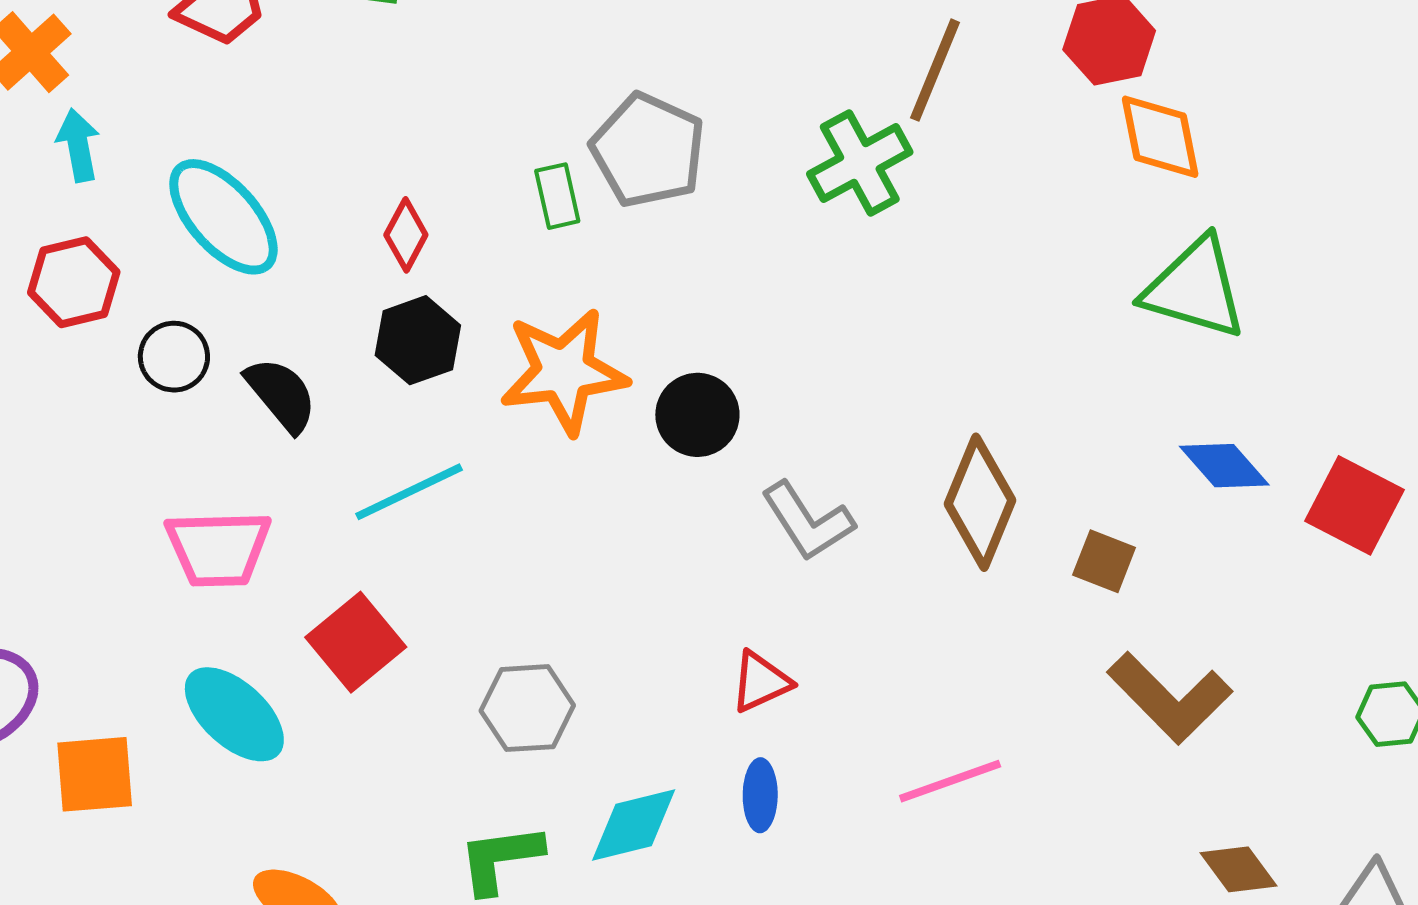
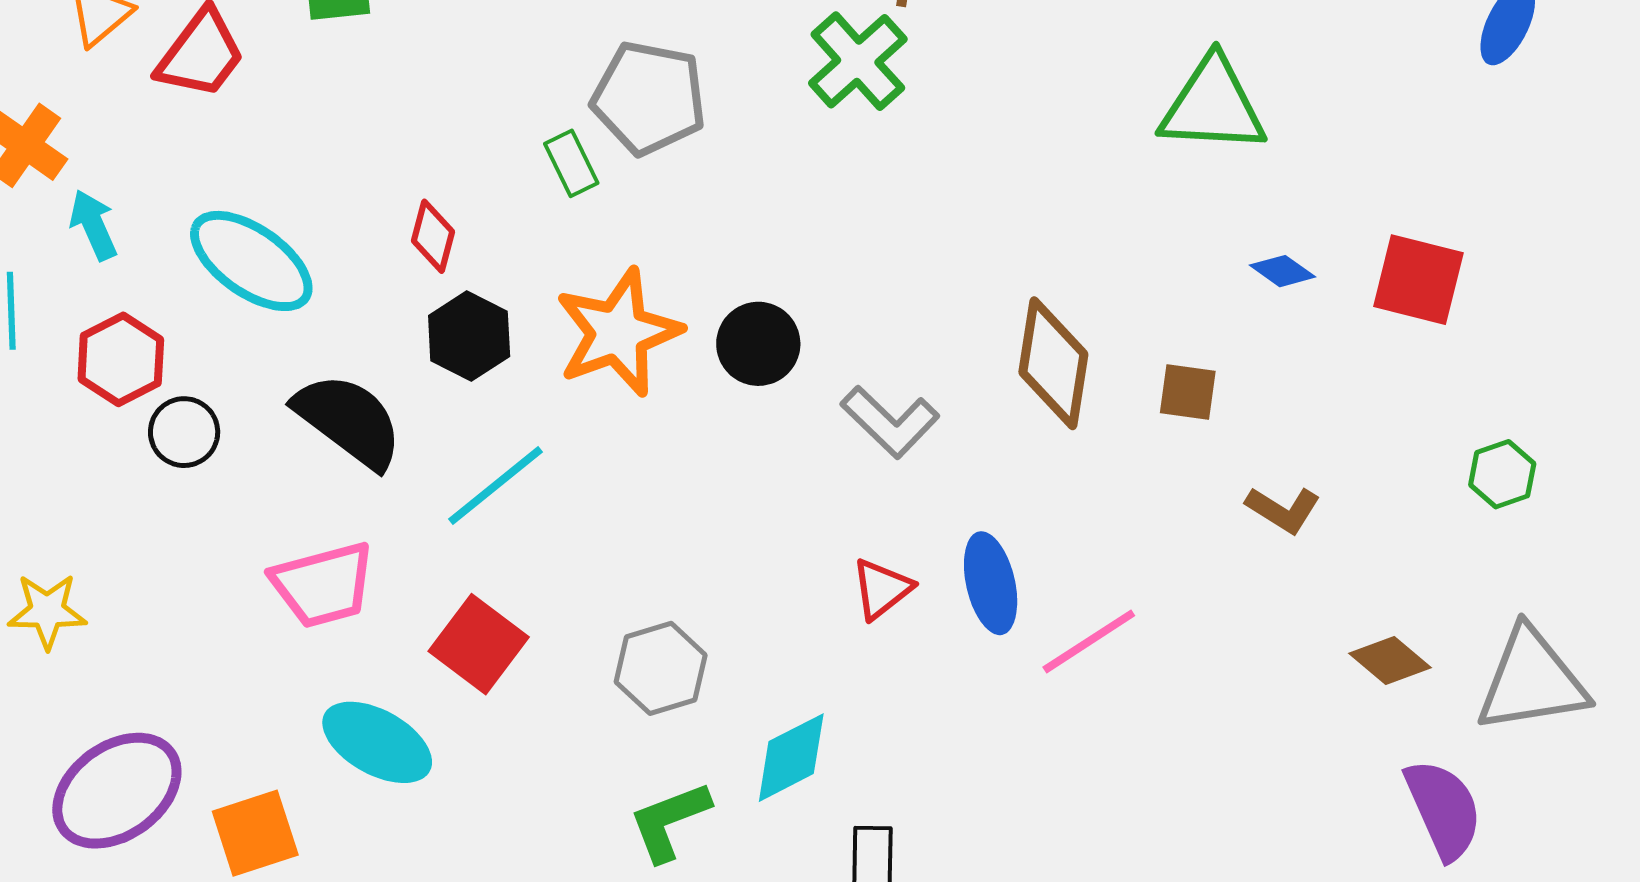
black circle: (174, 357) -> (184, 432), moved
black semicircle: (281, 395) -> (349, 421), size x1.4
blue diamond: (1224, 466) -> (1283, 271), size x0.7
brown L-shape: (1170, 698) -> (1283, 510), size x0.6
blue ellipse: (760, 795) -> (991, 583), moved, size x1.4

